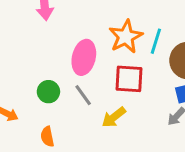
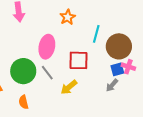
orange star: (126, 37) -> (68, 17), moved, size x0.7
green circle: (48, 92) -> (23, 71), size x1.6

